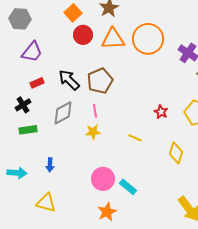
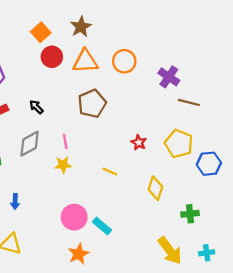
orange circle: (148, 39) -> (124, 61), size x0.7
black arrow: (69, 80) -> (36, 107), size x0.6
brown pentagon: (100, 81) -> (92, 104), moved

